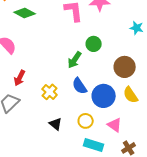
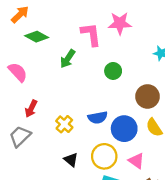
green arrow: (75, 60) -> (68, 59), moved
blue semicircle: (80, 86) -> (98, 118), turned -66
yellow circle: (86, 121) -> (104, 156), size x1.5

